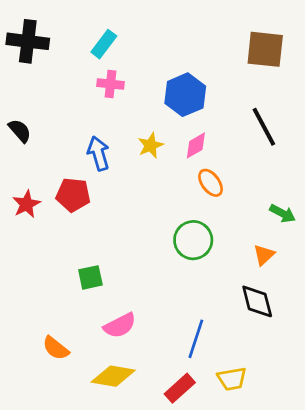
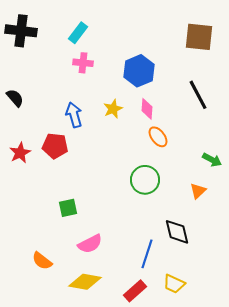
pink diamond: (196, 145) -> (147, 109), turned -55
black diamond: (257, 301) -> (177, 232), moved
yellow trapezoid: (232, 379) -> (174, 284), turned 35

